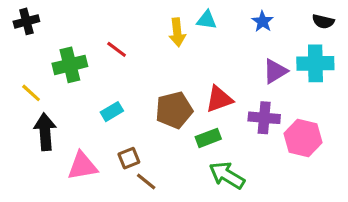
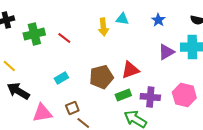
green cross: (70, 65) -> (34, 34), moved
purple cross: (264, 118) -> (150, 97), moved
black arrow: (45, 132) -> (18, 91), turned -55

